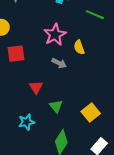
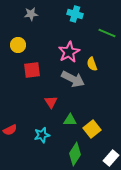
gray arrow: (59, 63) -> (73, 79), size x1.6
green triangle: (56, 106) -> (70, 120), turned -48
yellow square: (91, 113) -> (92, 129), moved

